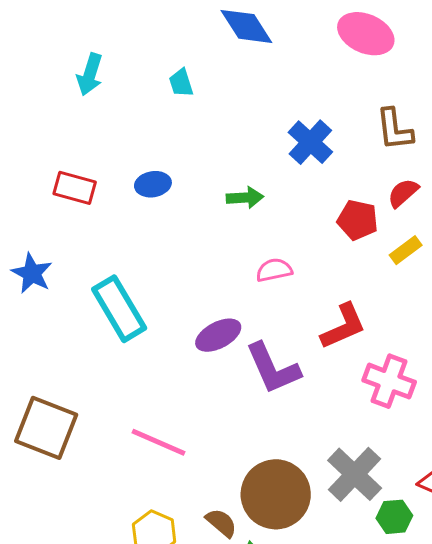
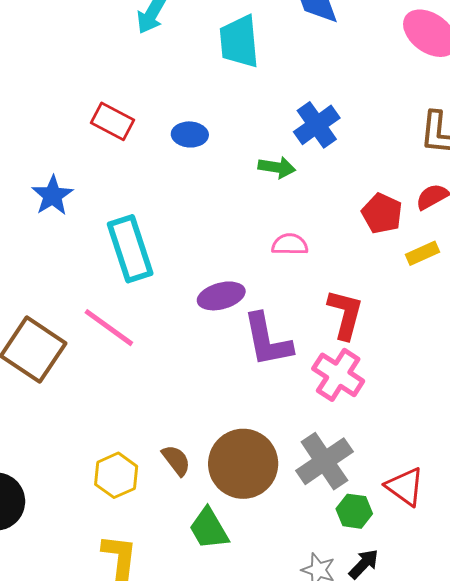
cyan trapezoid: (181, 83) -> (239, 42), size x1.8
blue cross: (310, 142) -> (317, 125), moved
red L-shape: (343, 326) -> (345, 314), turned -64
pink cross: (389, 381) -> (338, 375), moved
pink line: (159, 442) -> (109, 328), moved
brown semicircle: (221, 523) -> (176, 460), moved

